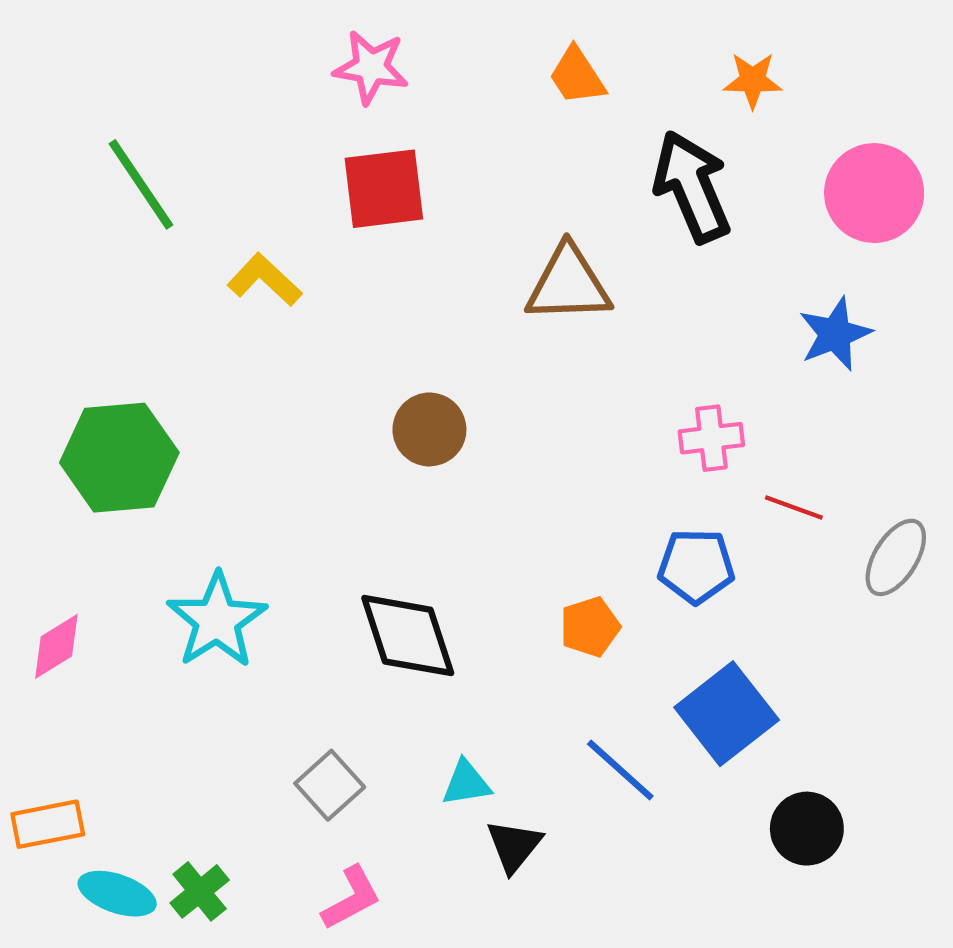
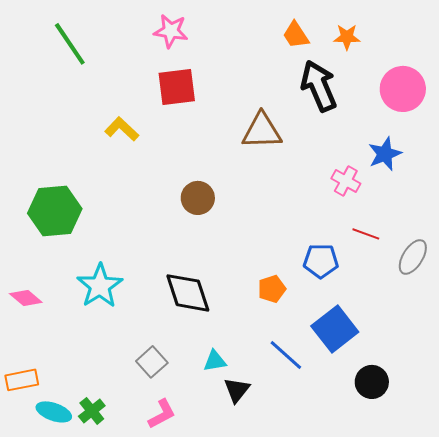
orange trapezoid: (577, 76) -> (296, 35), moved
green line: (141, 184) -> (70, 44), moved
pink cross: (711, 438) -> (346, 181), moved, turned 36
pink diamond: (56, 646) -> (26, 298), turned 72

